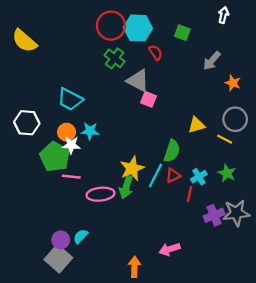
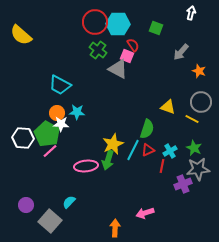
pink square: (148, 99) -> (127, 56), moved
white hexagon: (27, 123) -> (23, 138), moved
yellow triangle: (196, 125) -> (168, 107), turned 35
pink line: (71, 177) -> (50, 151), moved, turned -49
gray star: (236, 213) -> (198, 169), moved
purple circle: (61, 240) -> (26, 205), moved

